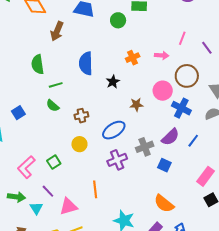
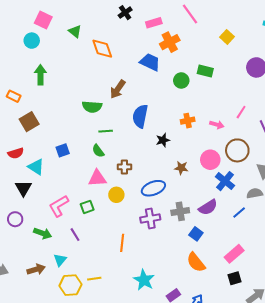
brown arrow: (57, 31) -> (118, 89), moved
green semicircle: (38, 64) -> (92, 107), turned -90
blue line: (193, 141) -> (239, 213), moved
orange semicircle: (164, 204) -> (196, 262), moved
pink triangle: (68, 206) -> (97, 178), moved
cyan triangle: (36, 208) -> (60, 260), moved

